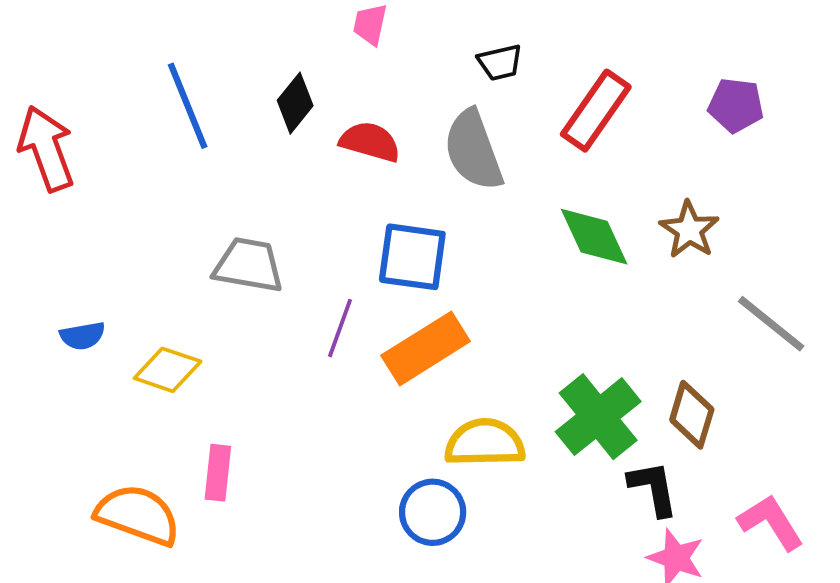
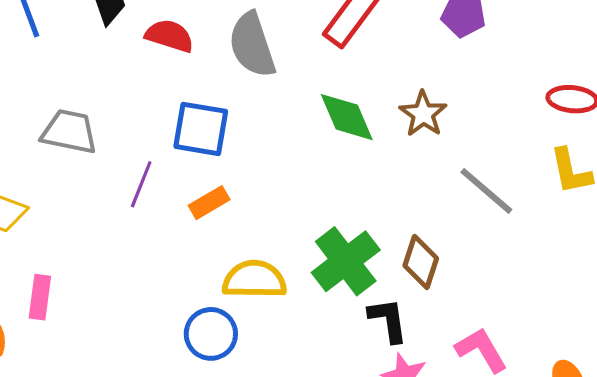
orange rectangle: (426, 348) -> (209, 203), size x0.6

